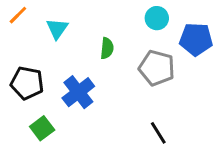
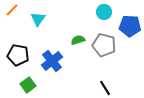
green semicircle: (107, 48) -> (78, 40), moved, turned -112

